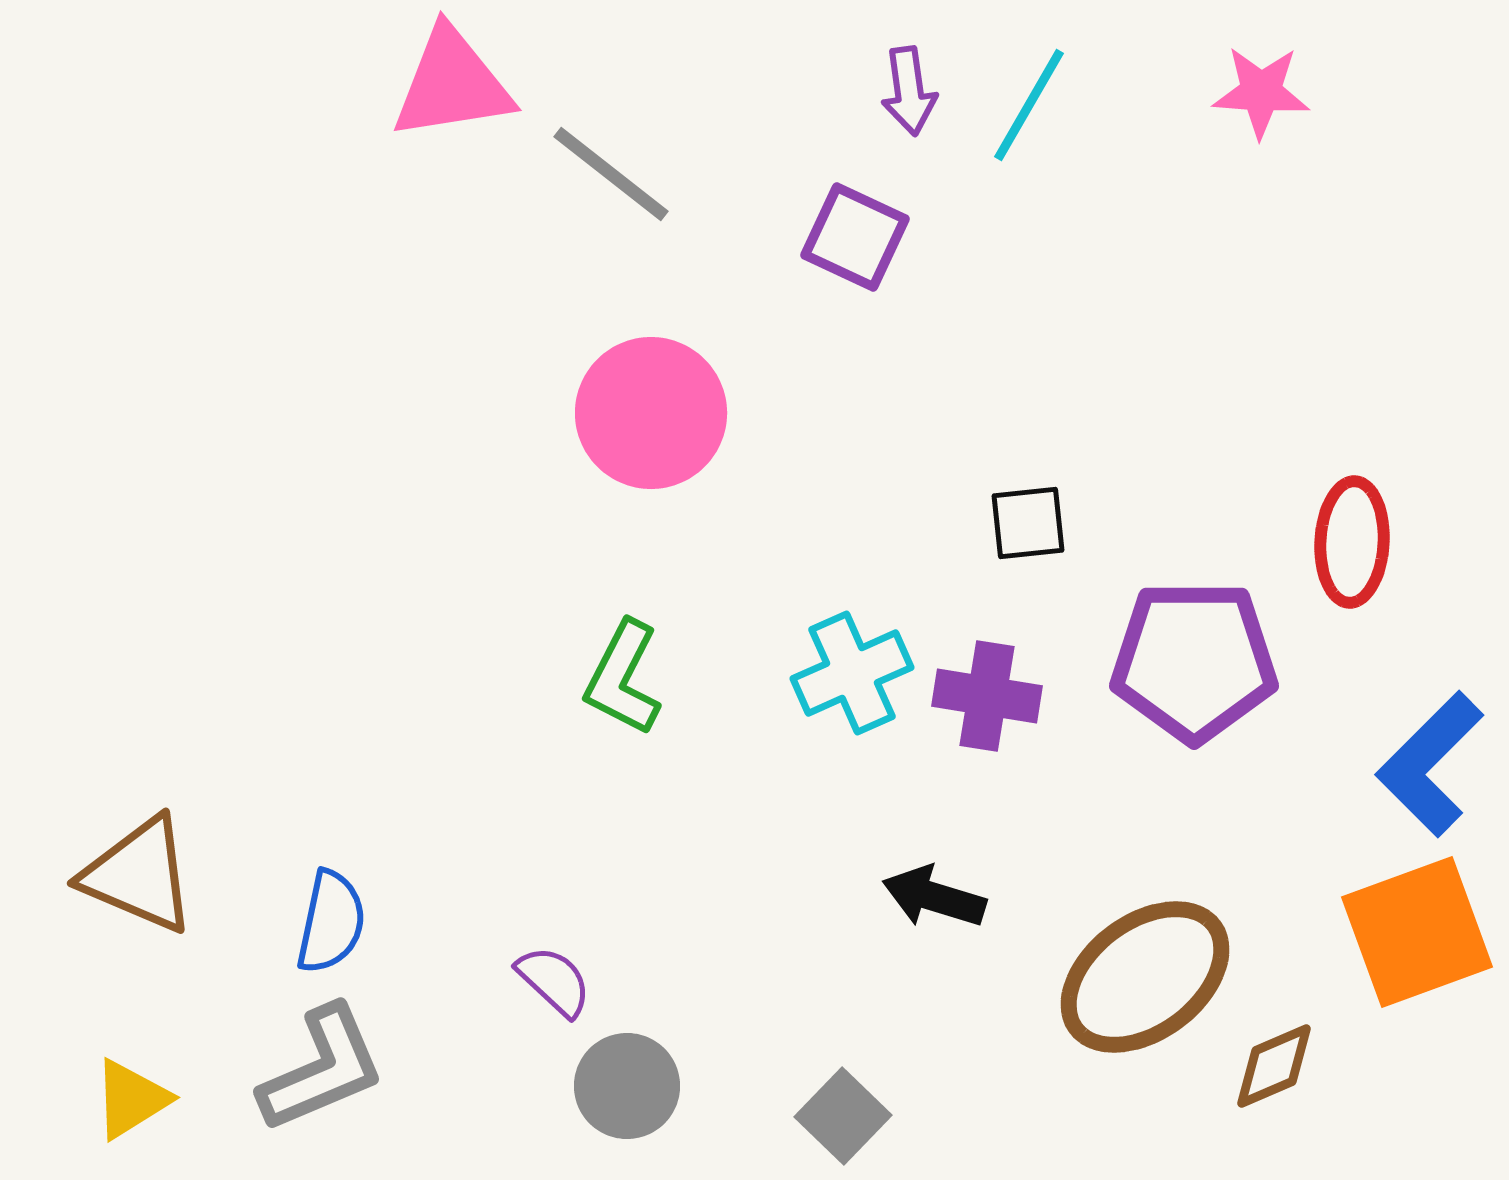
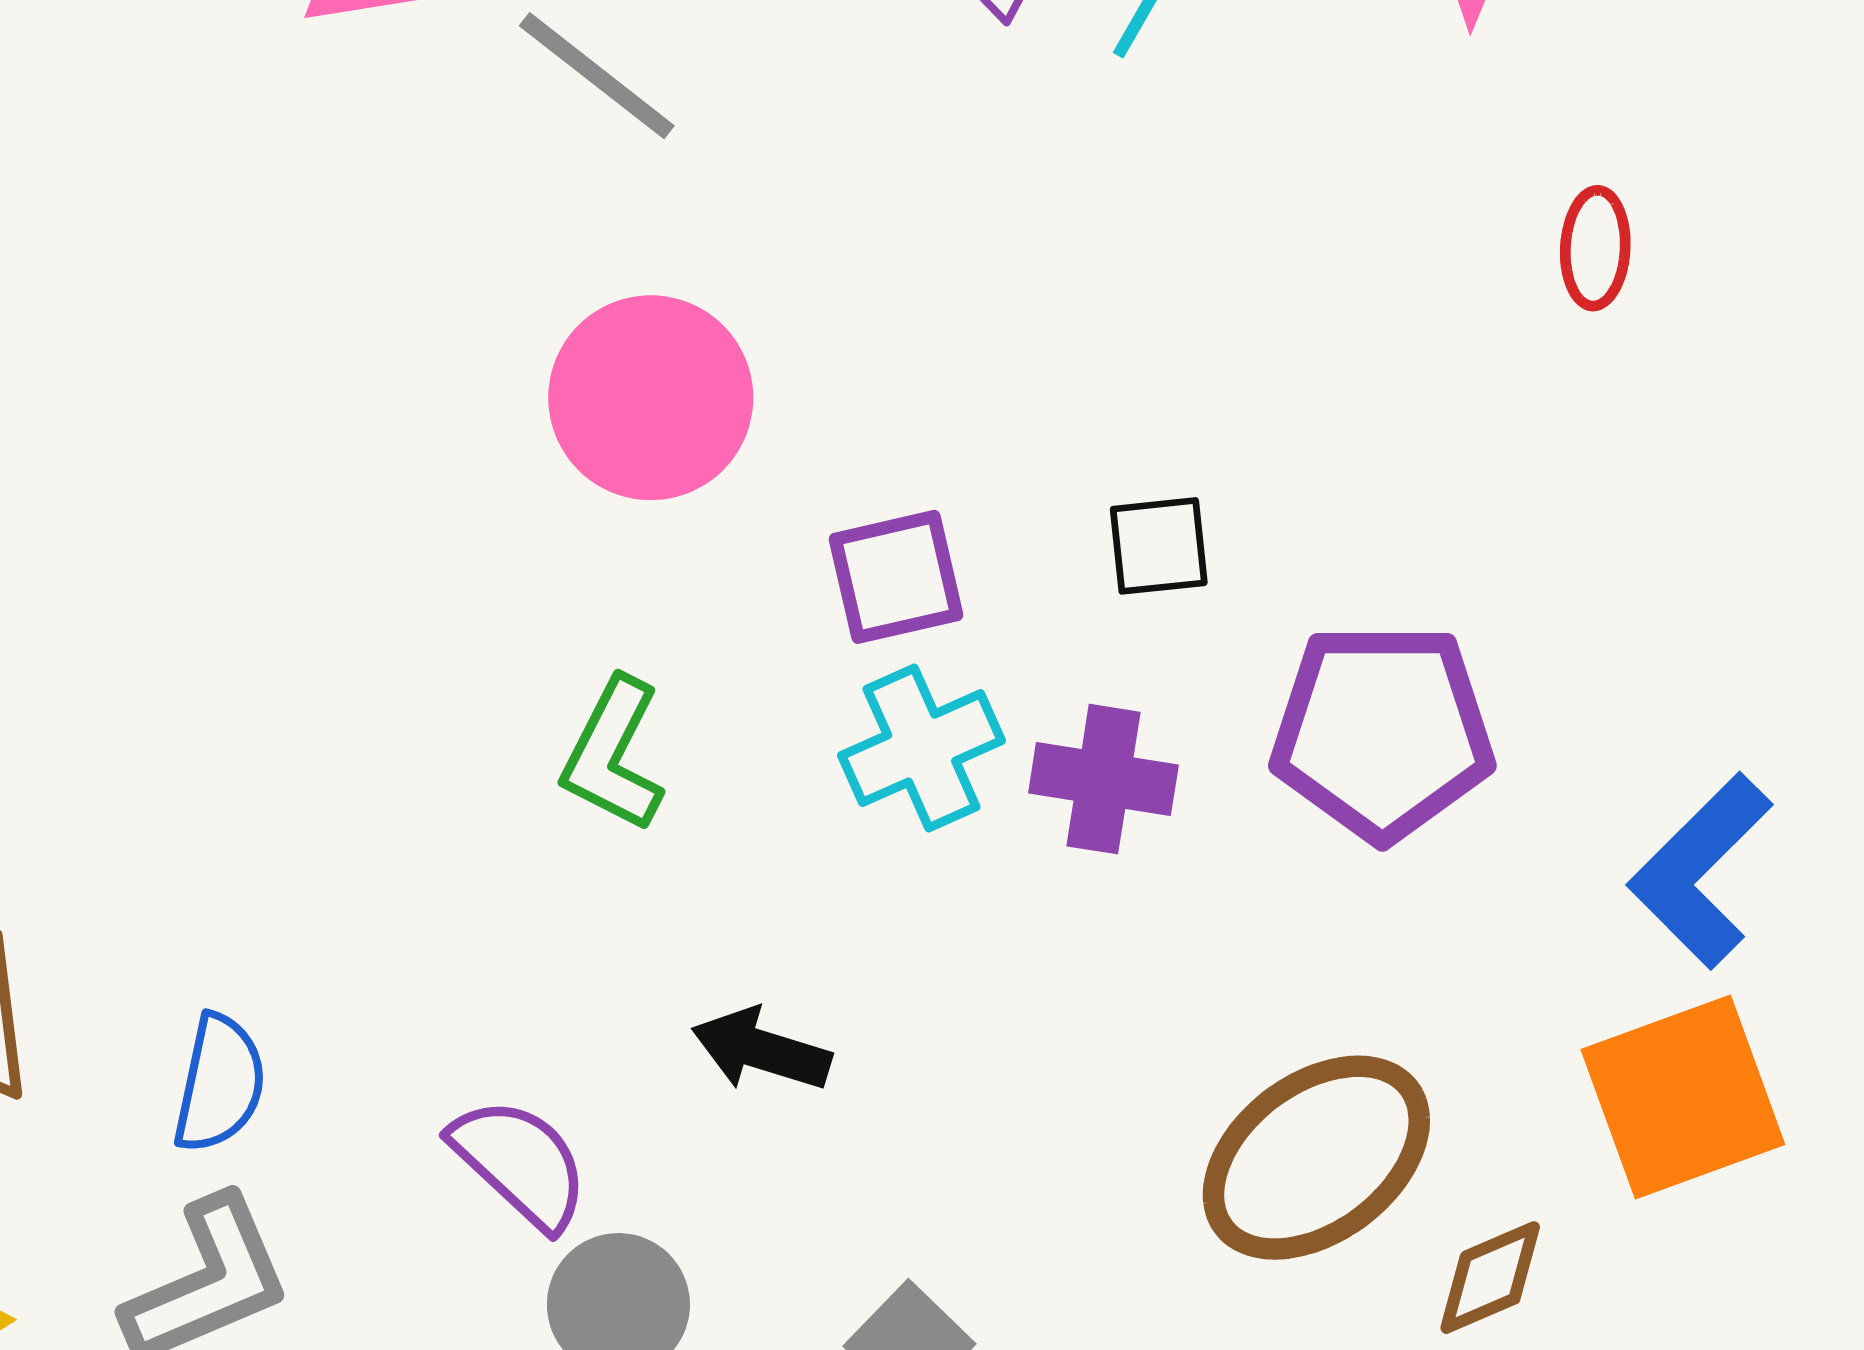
purple square: (855, 237) -> (896, 577), moved, turned -38
red ellipse: (1352, 542) -> (1595, 248), moved, size x0.7
black arrow: (934, 897) -> (761, 1050), moved
purple semicircle: (554, 981) -> (520, 1163), size x1.4

